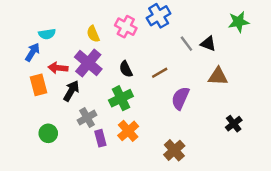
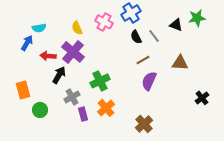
black triangle: (208, 44) -> (176, 25), moved
black semicircle: (126, 69) -> (136, 37), moved
brown line: (160, 73) -> (143, 60), moved
orange rectangle: (39, 85) -> (23, 90), moved
black cross: (234, 124) -> (202, 98), moved

